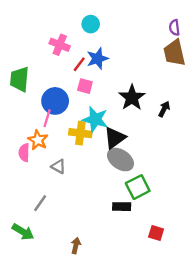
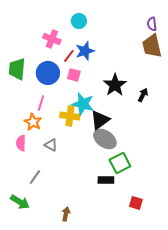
blue circle: (55, 101) -> (48, 73), moved
pink semicircle: (24, 153) -> (21, 143), moved

